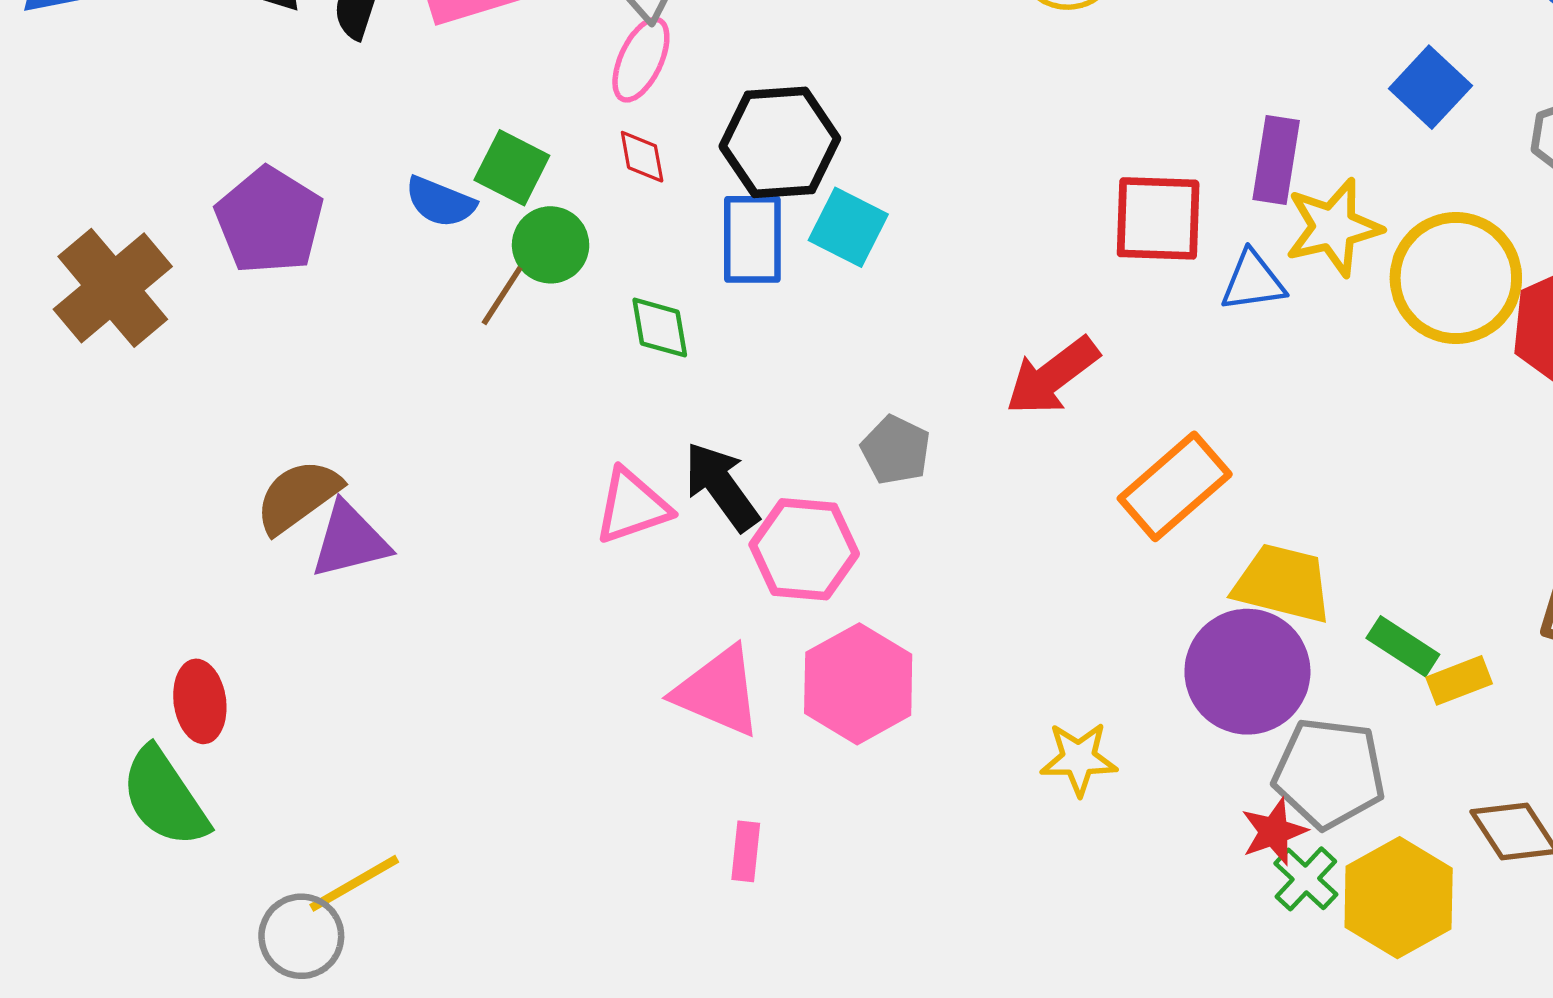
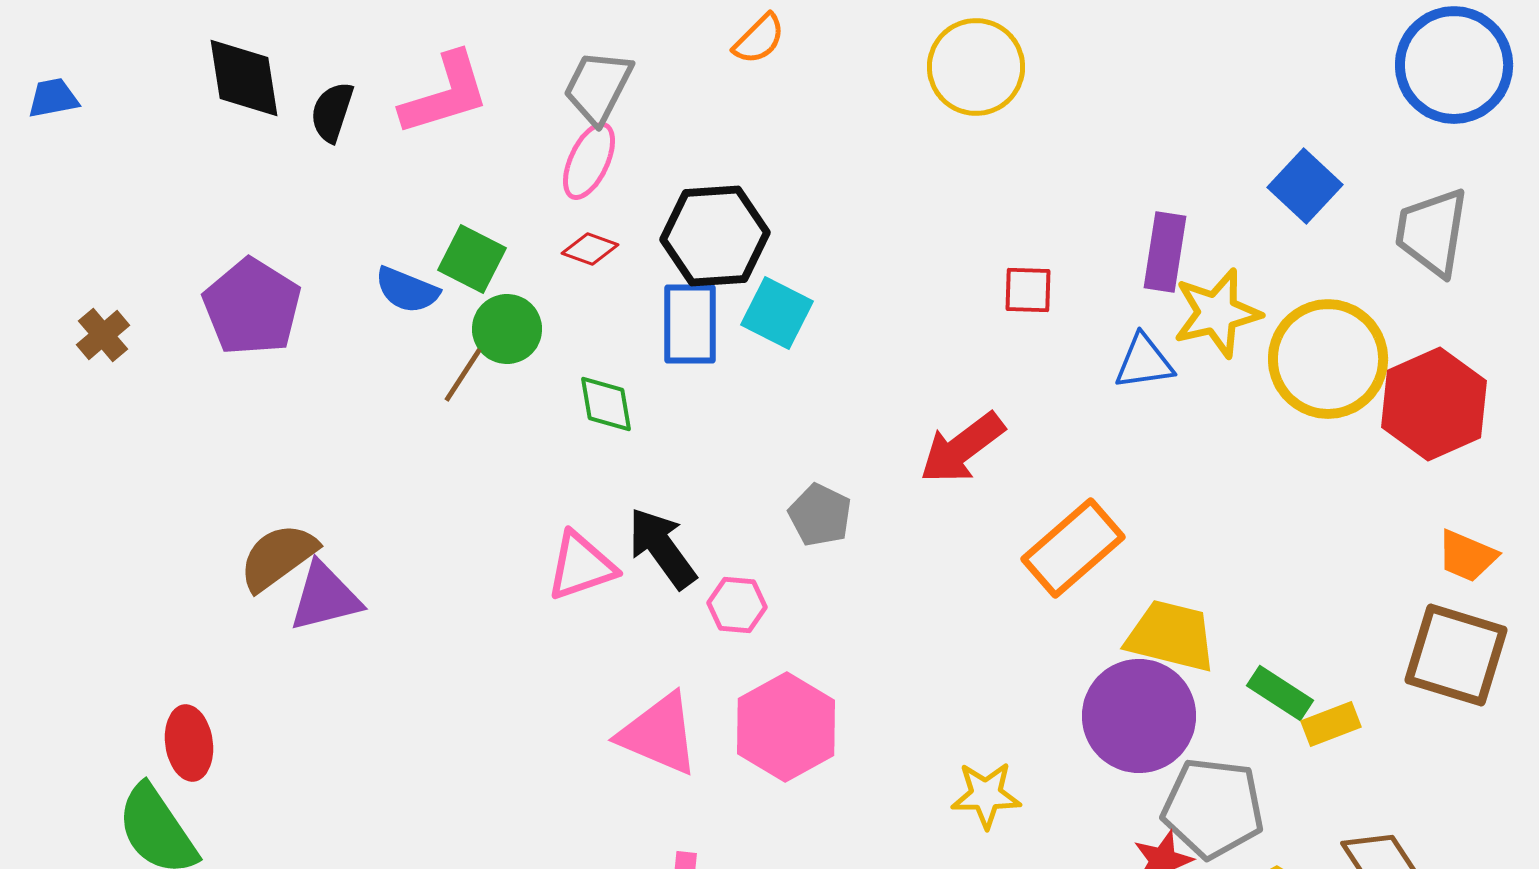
red diamond: (642, 157) -> (590, 249), turned -60
red square: (1158, 218) -> (1028, 290), moved, size x0.6
brown cross: (113, 288) -> (103, 335), moved, size x0.5
pink hexagon: (804, 549) -> (737, 605), size x0.6

